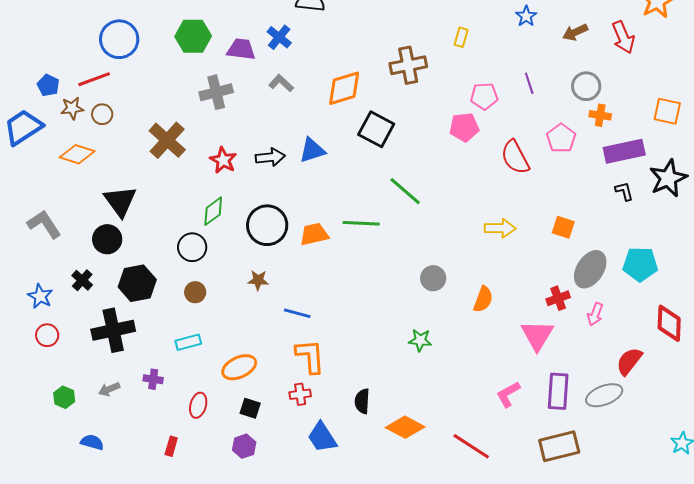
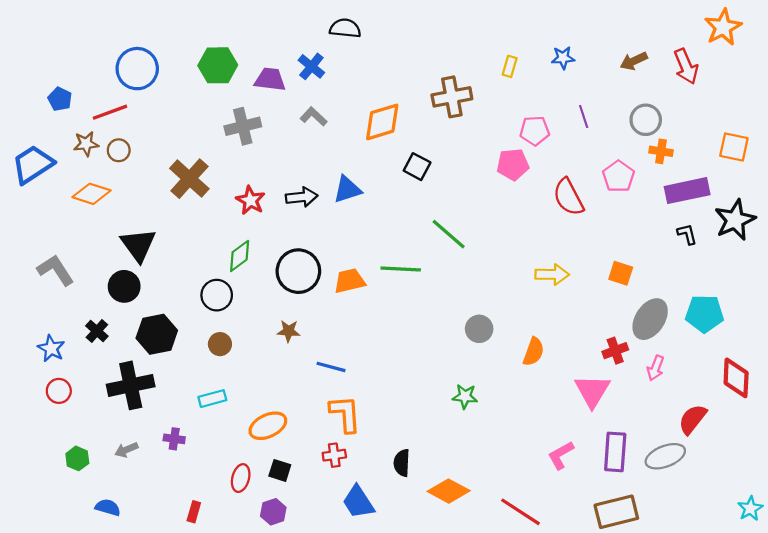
blue star: (526, 16) -> (563, 58), moved, turned 30
blue pentagon: (48, 85) -> (60, 99), moved
black square: (376, 129) -> (417, 167), size x0.7
red ellipse: (198, 405) -> (241, 478), moved

